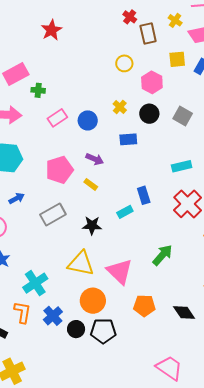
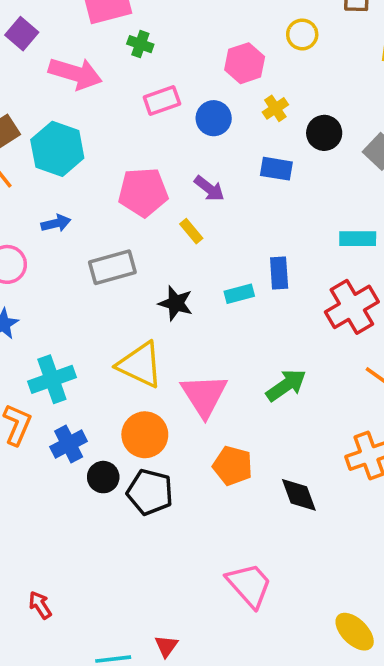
pink hexagon: (152, 82) -> (245, 63), moved

